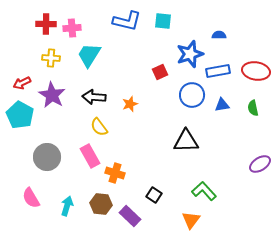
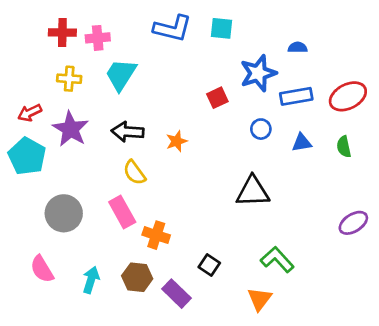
red ellipse: (256, 71) -> (348, 96), turned -36
blue circle: (192, 95) -> (261, 129), size x0.6

